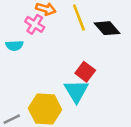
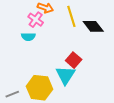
cyan semicircle: (14, 46) -> (28, 37), moved

